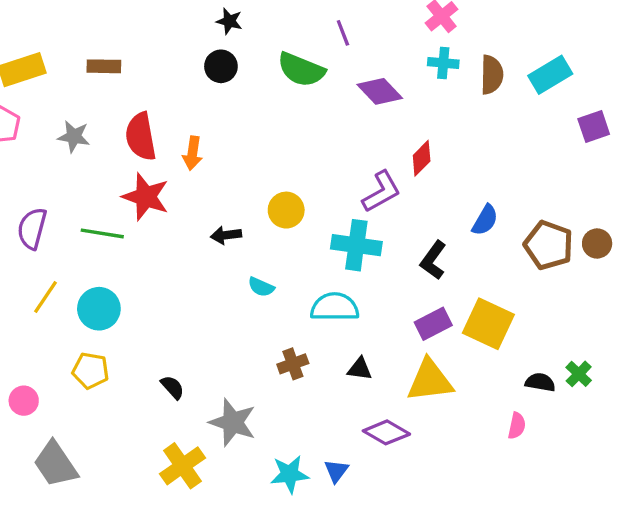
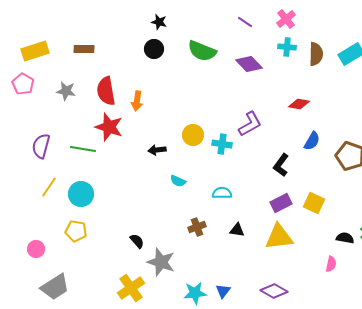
purple line: (343, 33) -> (245, 22), moved, turned -35
red diamond: (422, 158) -> (299, 104), moved, turned 55
cyan cross: (356, 245) -> (222, 144), moved, size x0.7
cyan semicircle: (335, 307) -> (222, 193), size x0.7
yellow square: (488, 324) -> (314, 203), size x0.7
black semicircle: (172, 387) -> (137, 241), moved
purple diamond: (386, 432) -> (274, 291), moved
gray trapezoid: (55, 464) -> (55, 287), turned -88

